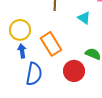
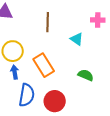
red circle: (74, 71) -> (55, 101), moved

